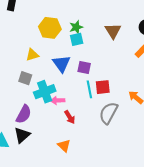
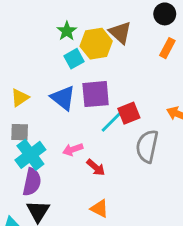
green star: (76, 27) -> (67, 31), moved
yellow hexagon: (50, 28) -> (96, 44), moved
purple square: (84, 68) -> (96, 94), size x1.5
cyan line: (89, 89) -> (112, 122), turned 72
cyan cross: (45, 92) -> (30, 155), moved

